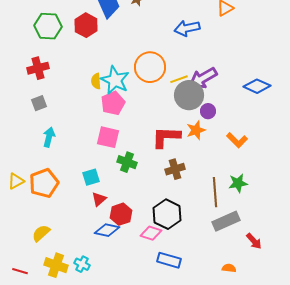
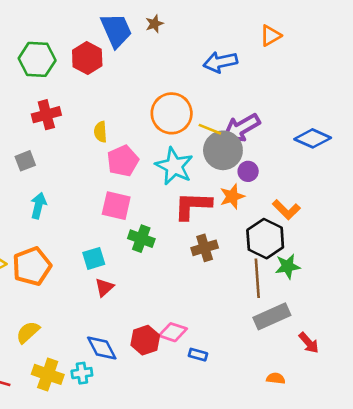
red cross: (38, 68) -> (46, 115), moved
yellow line: (179, 79) -> (210, 129), turned 42
cyan star: (115, 80) -> (174, 166), moved
red hexagon: (121, 214) -> (145, 340), moved
black hexagon: (167, 214) -> (265, 239), moved
blue diamond: (107, 230) -> (102, 348), moved, turned 50
blue rectangle: (169, 260) -> (198, 355), moved, size x0.6
cyan cross: (82, 264) -> (82, 373), turned -35

